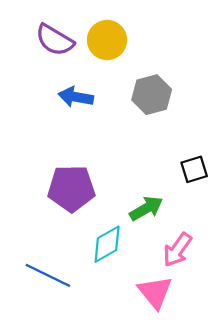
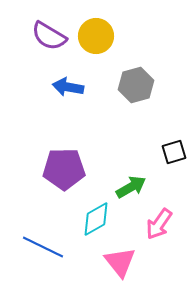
pink triangle: (155, 292) -> (120, 262), moved

